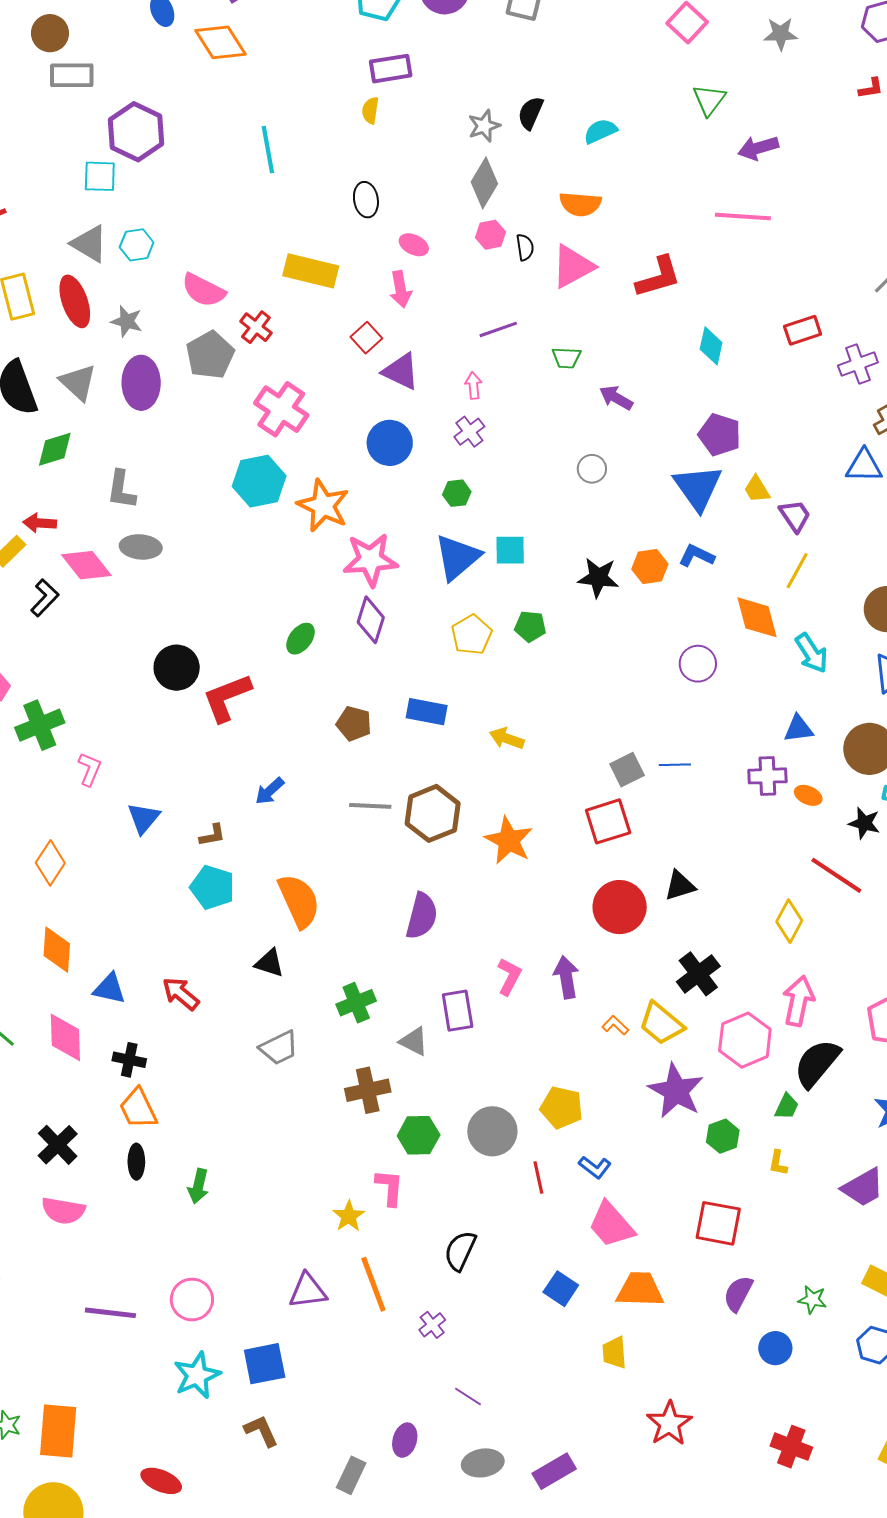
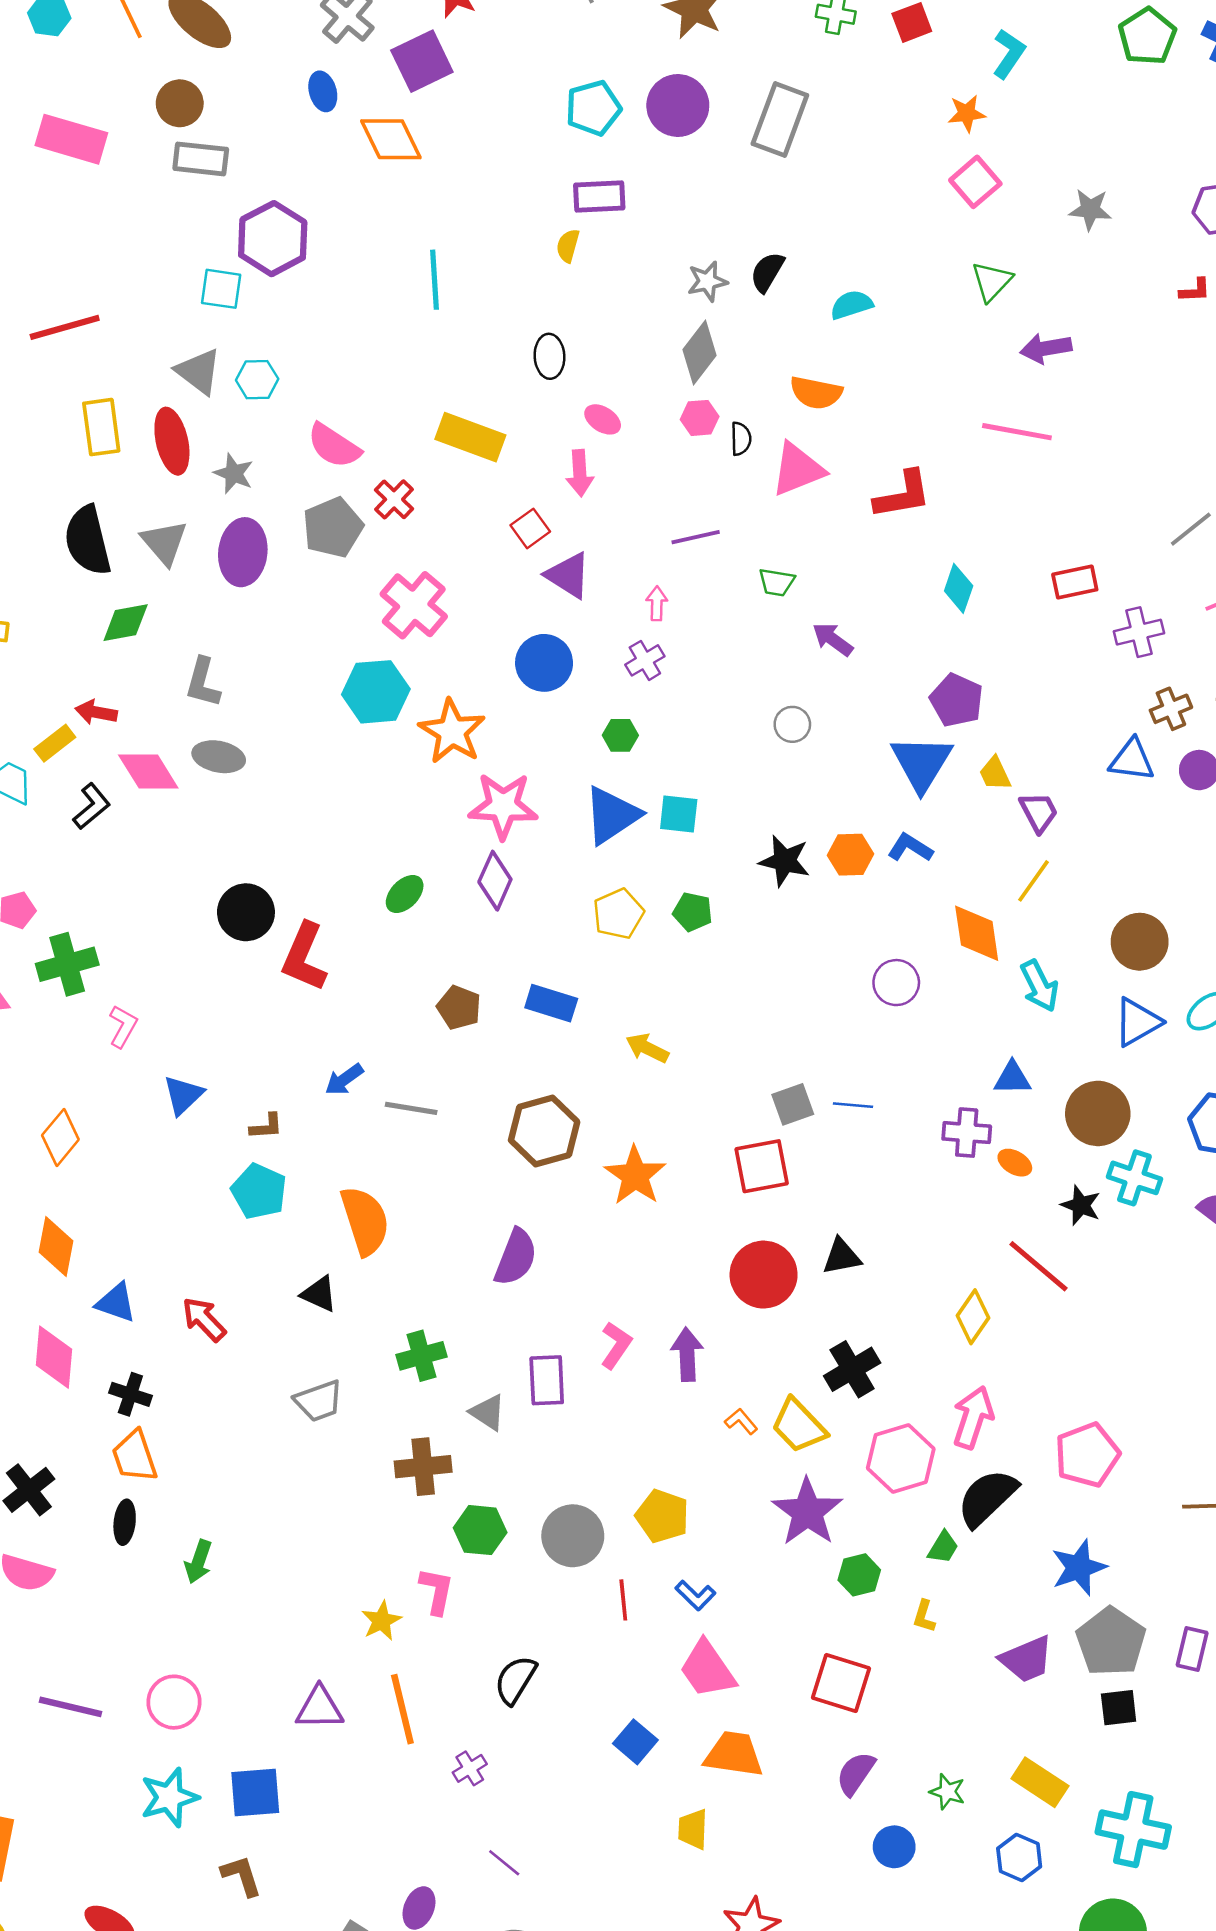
red L-shape: (227, 698) -> (304, 957), turned -52
gray line: (370, 806) -> (411, 1108), moved

